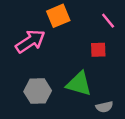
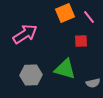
orange square: (58, 16) -> (65, 13), moved
gray semicircle: (104, 107) -> (93, 83), moved

